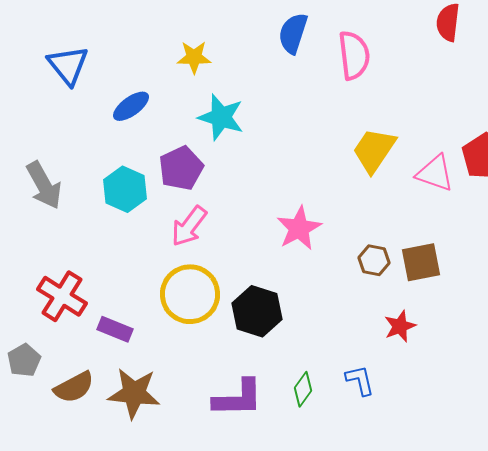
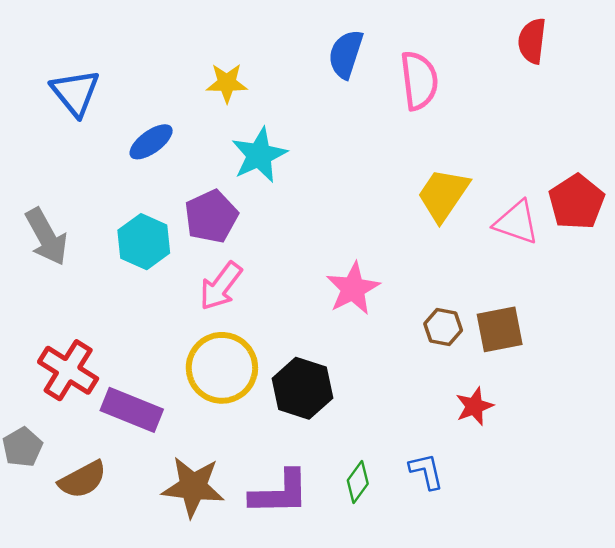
cyan star: (221, 117) -> (259, 155), turned 30
purple rectangle: (115, 329) -> (132, 410), size x1.4
brown star: (134, 393) -> (193, 487), moved

